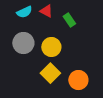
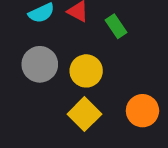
orange circle: (78, 80) -> (142, 111), moved

